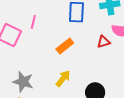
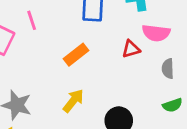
pink line: (33, 22) -> (32, 20), turned -32

